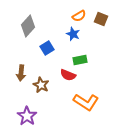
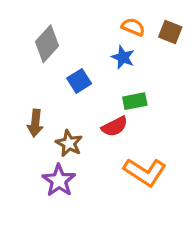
orange semicircle: (79, 16) -> (133, 27), turned -128
red semicircle: (68, 75) -> (115, 126), turned -49
purple star: (27, 116) -> (59, 180), moved

